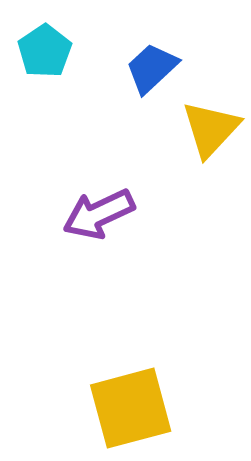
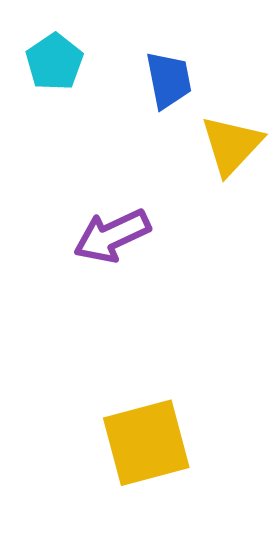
blue trapezoid: (152, 68) -> (169, 80), turned 122

